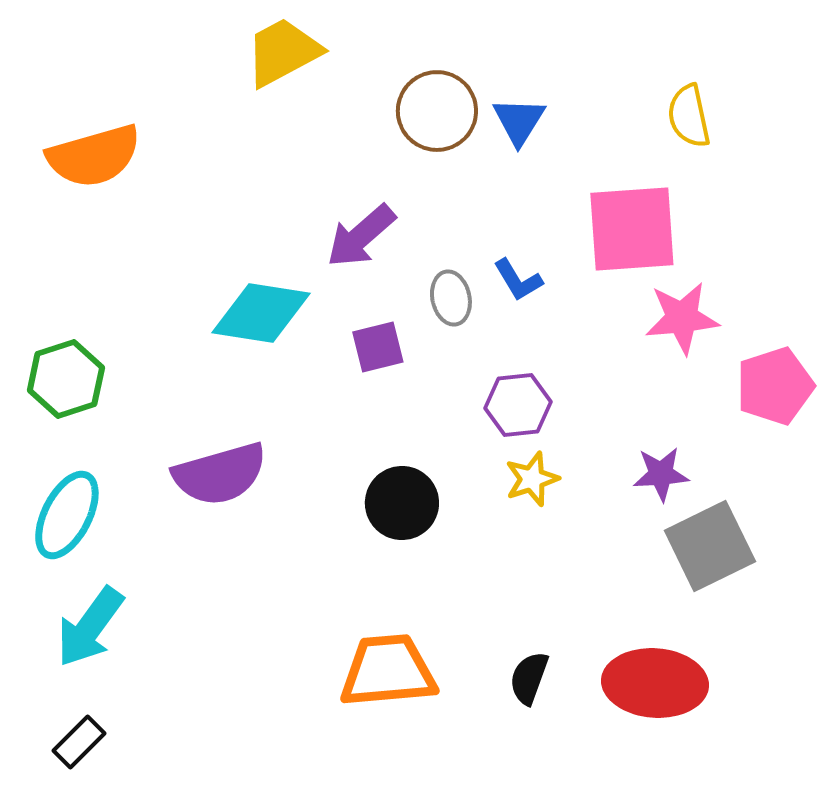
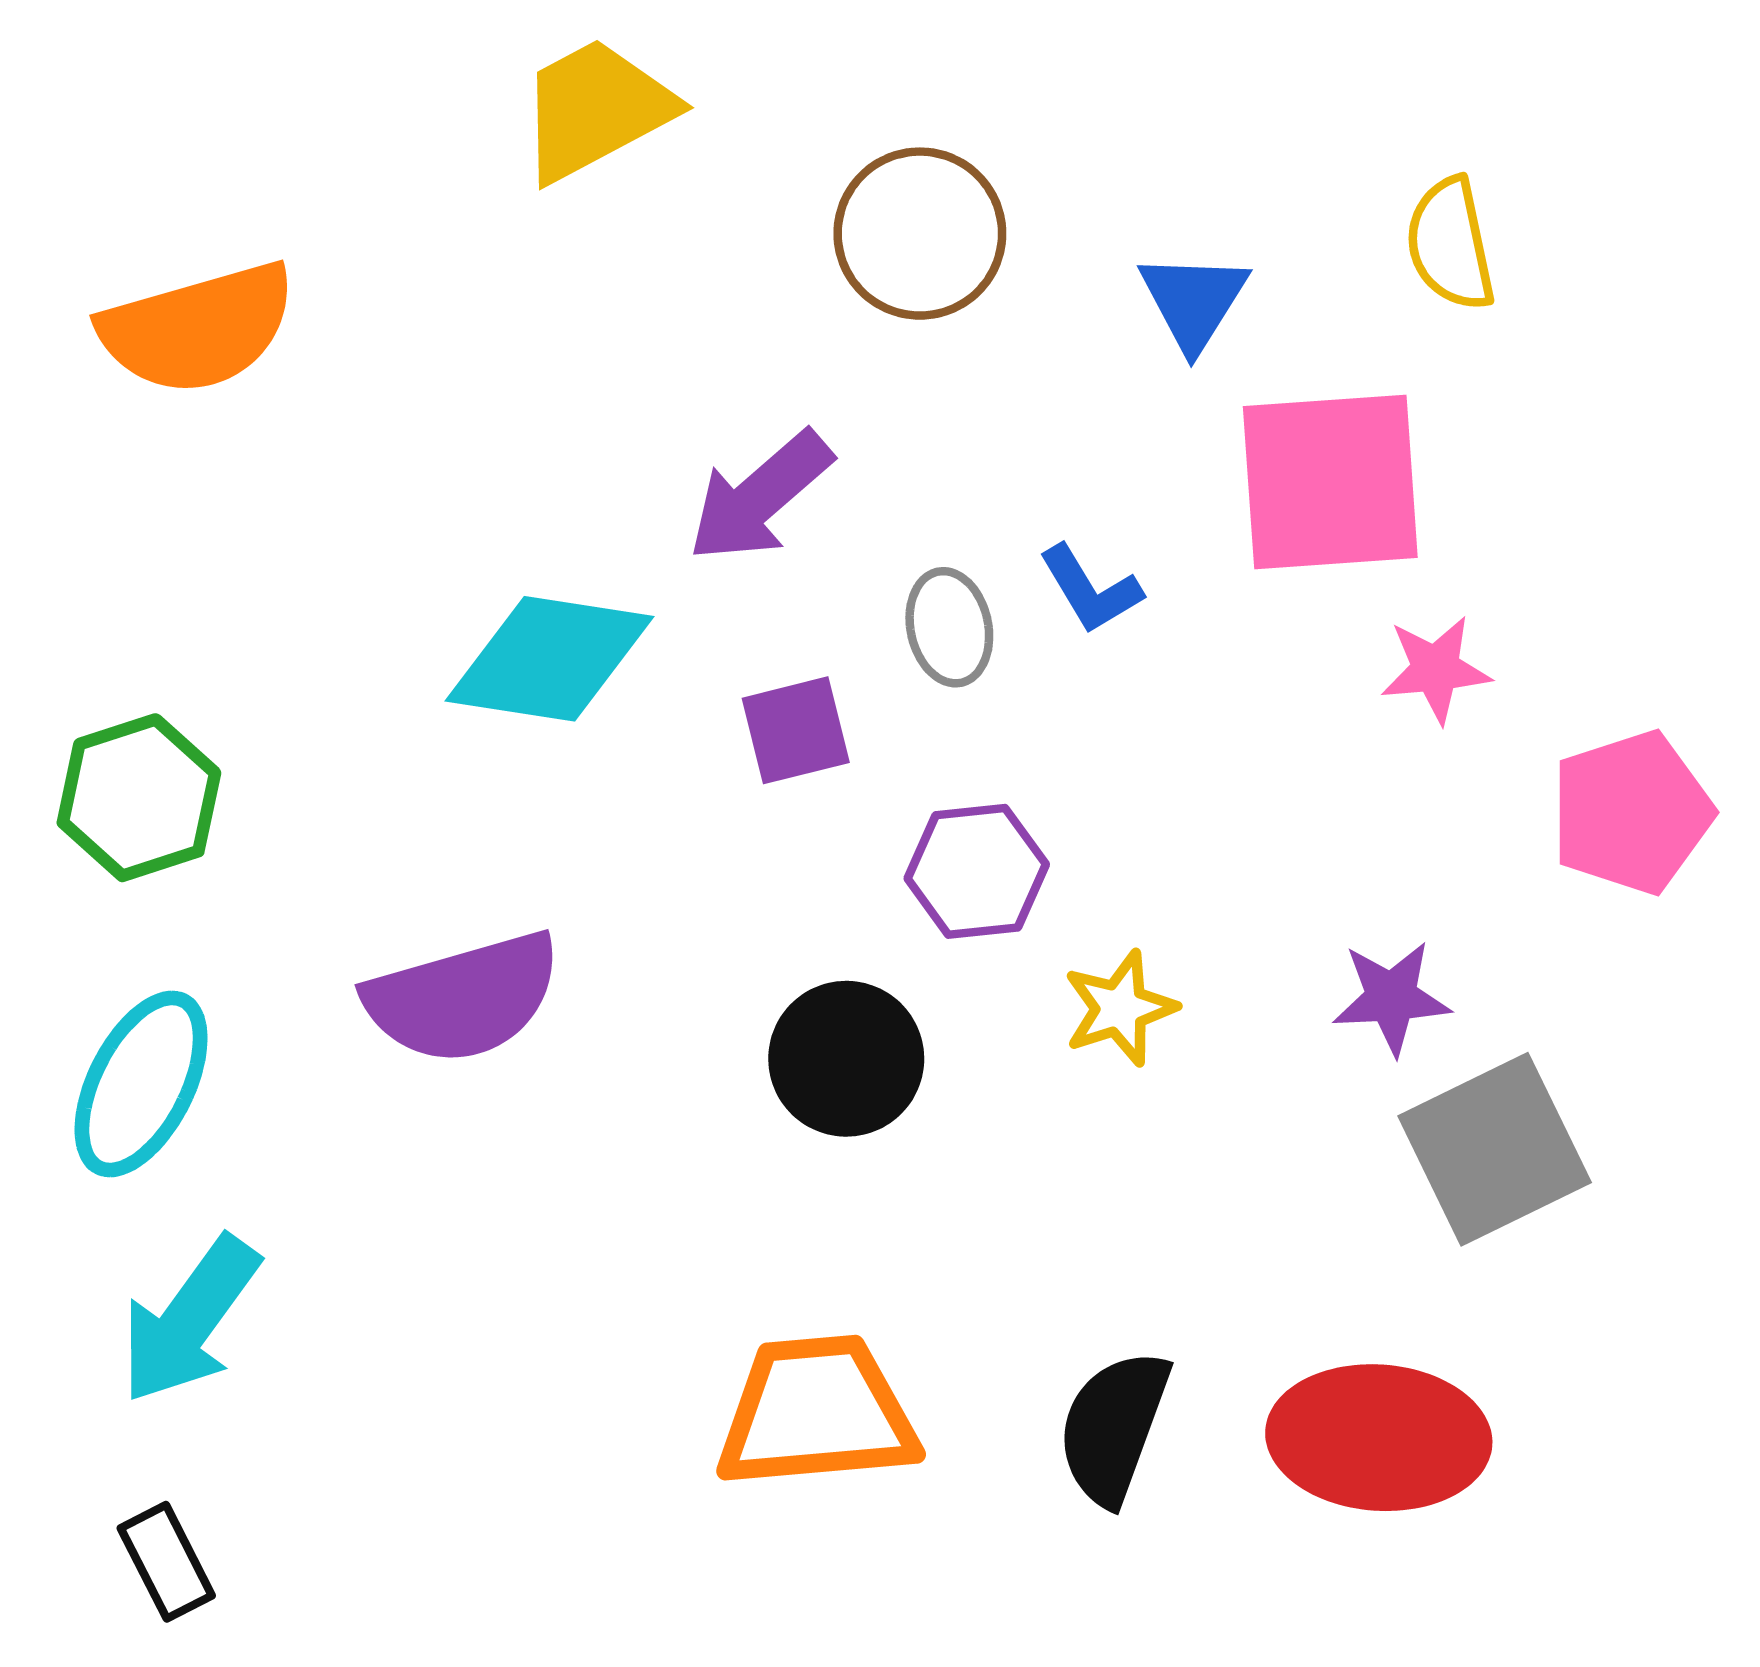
blue triangle: (519, 121) -> (1194, 301), moved
pink star: (682, 318) -> (1436, 669), size x0.7
purple hexagon: (518, 405) -> (977, 871), moved
black semicircle: (529, 678) -> (1114, 1427), size x1.4
black rectangle: (79, 742) -> (166, 1562), turned -72

